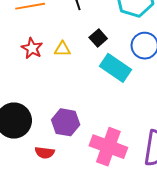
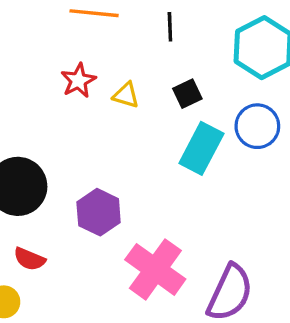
cyan rectangle: (116, 68) -> (201, 148), turned 68
red semicircle: (45, 153) -> (29, 259), moved

